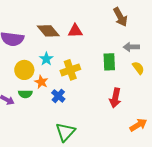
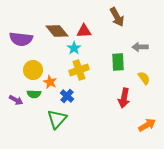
brown arrow: (120, 17) -> (117, 17), moved
cyan star: (46, 59) -> (74, 48), moved
yellow semicircle: (138, 68) -> (144, 78), moved
green triangle: (65, 132) -> (57, 119), moved

